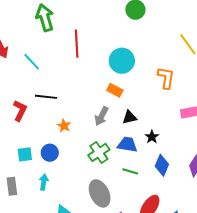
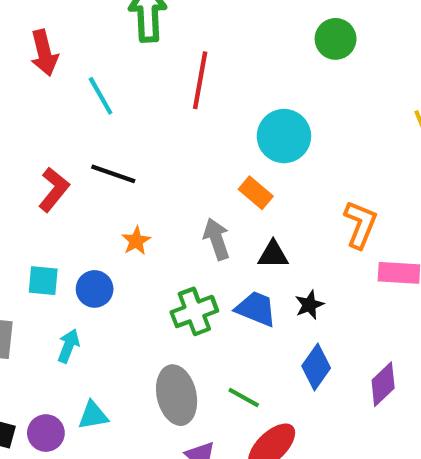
orange L-shape: (166, 78) -> (360, 224), moved
gray arrow: (101, 116) -> (217, 239), turned 120
green line: (130, 171) -> (244, 398), moved

